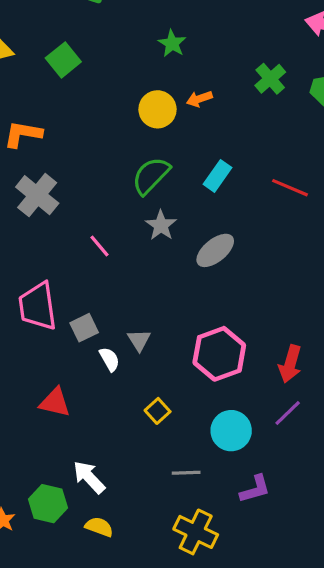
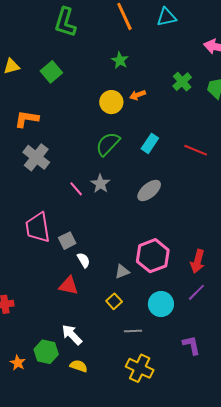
gray star: (161, 225) -> (100, 184), moved
gray triangle: (139, 340) -> (122, 272), moved, turned 42
red triangle: (55, 402) -> (69, 286), moved
yellow square: (158, 411) -> (114, 301), moved
purple L-shape: (255, 489) -> (191, 345), moved, turned -85

